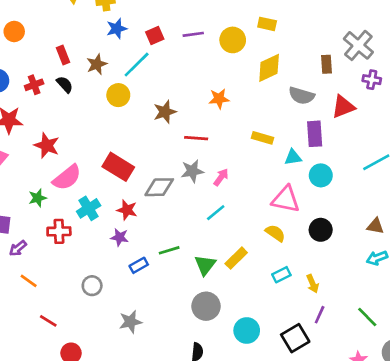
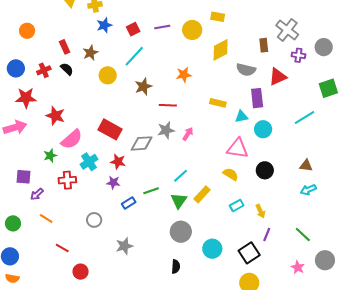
cyan line: (137, 65) -> (134, 56), moved
cyan line: (216, 213) -> (181, 176), moved

